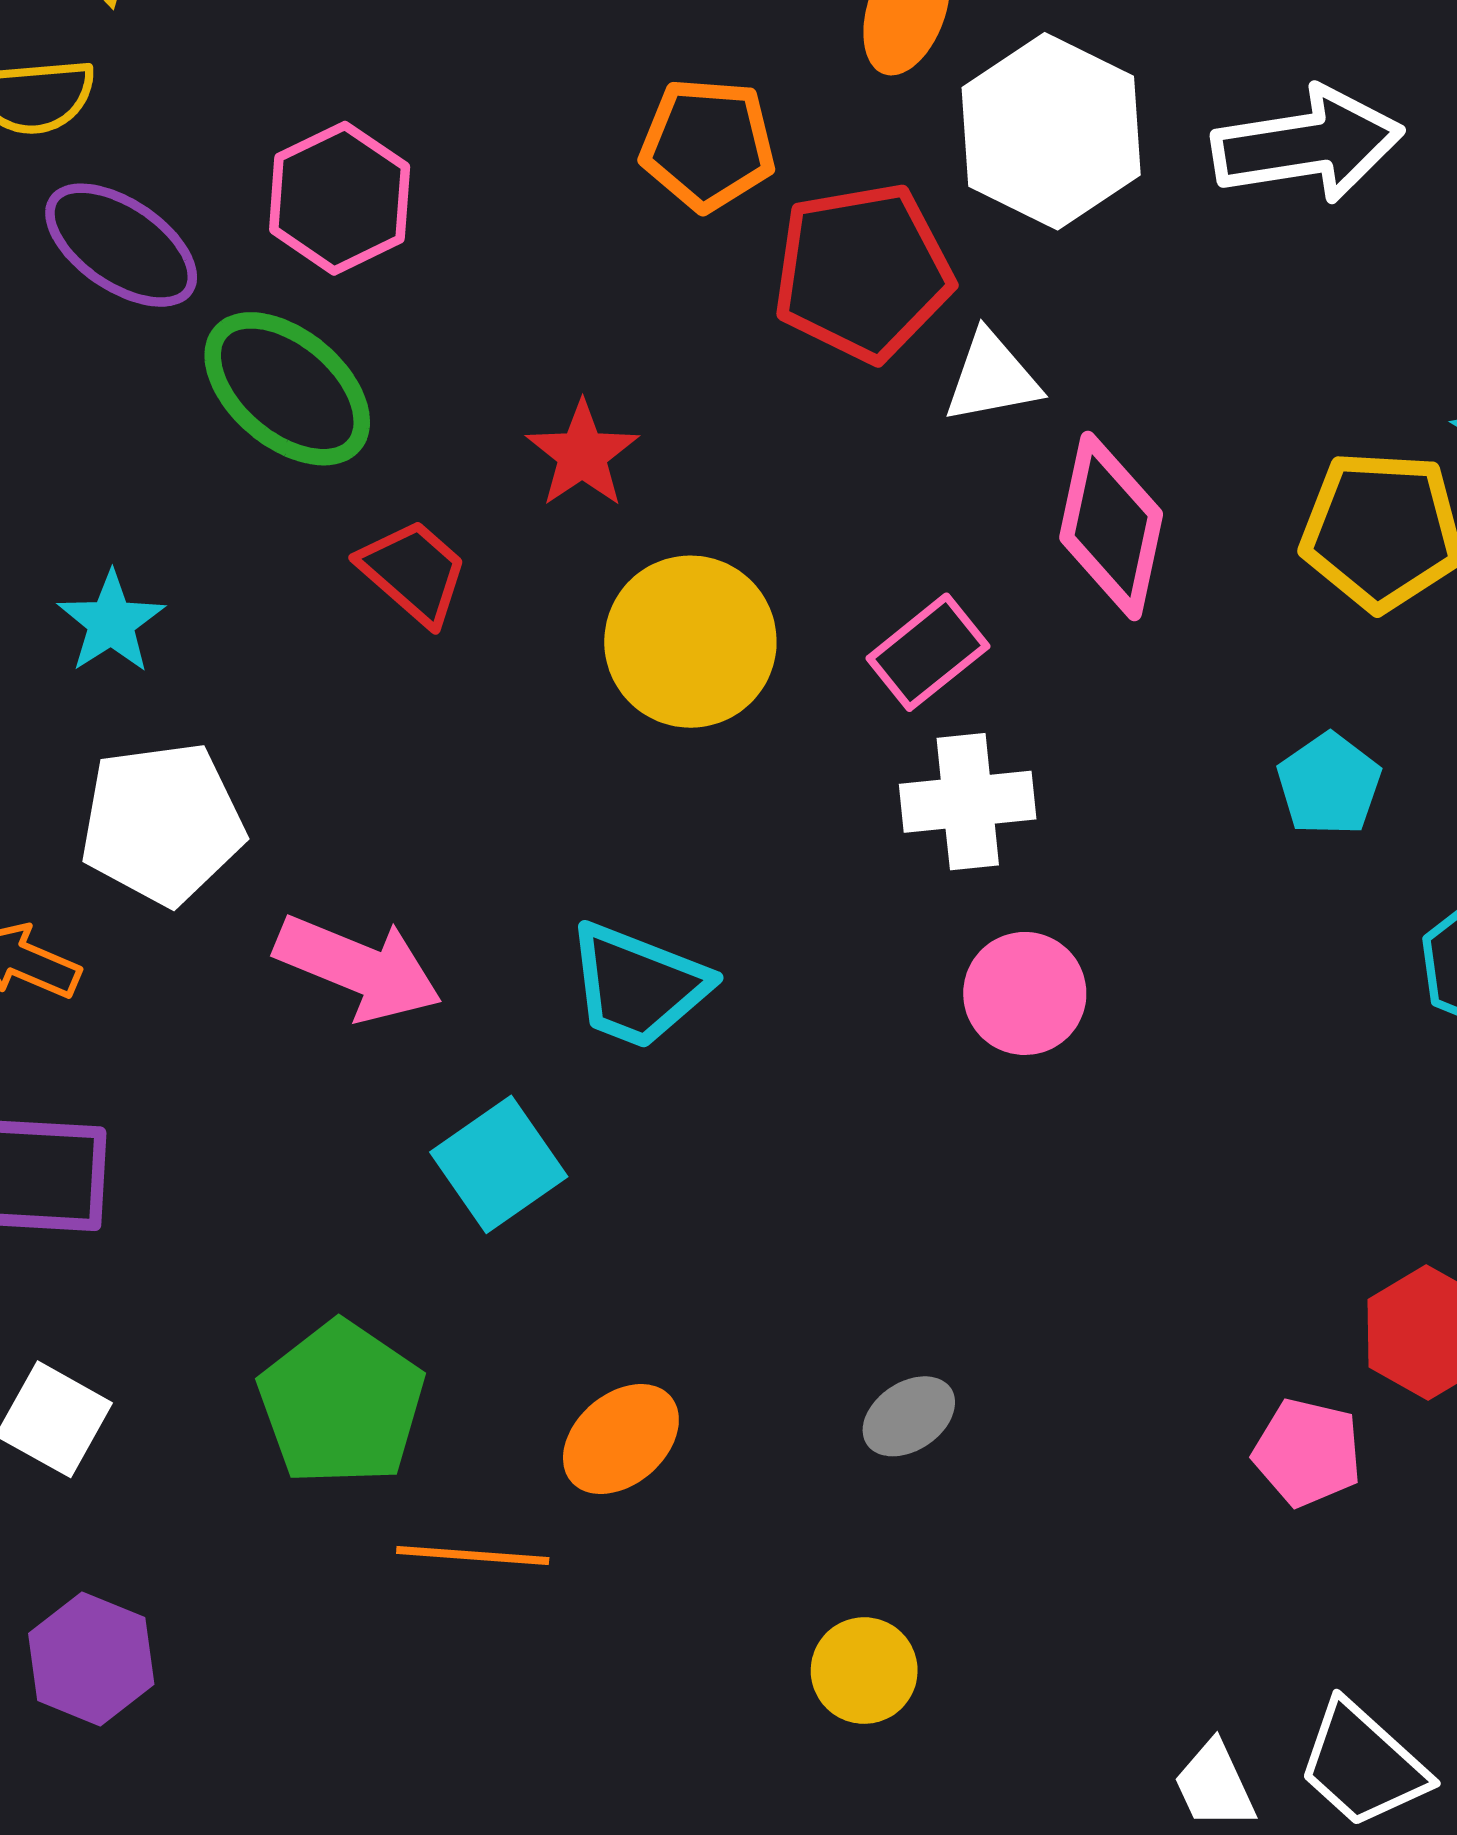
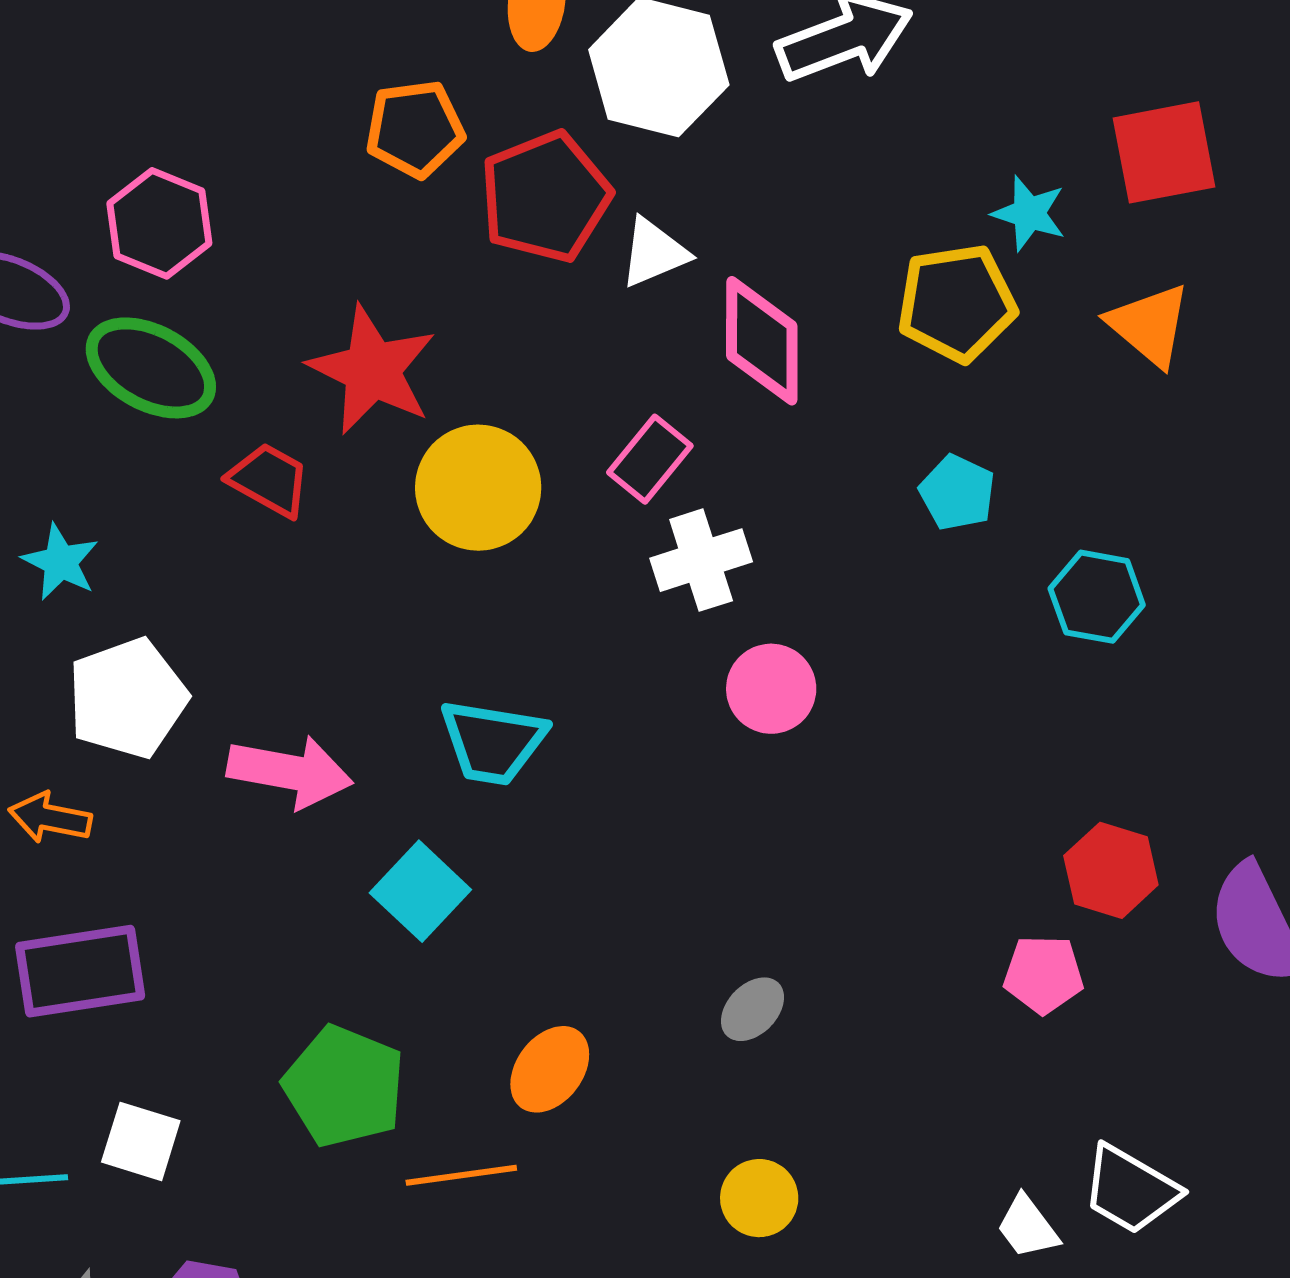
red star: (582, 454) -> (372, 370), size x1.6

